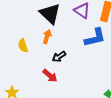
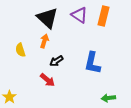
blue L-shape: (95, 38) -> (92, 63), moved, turned 115

